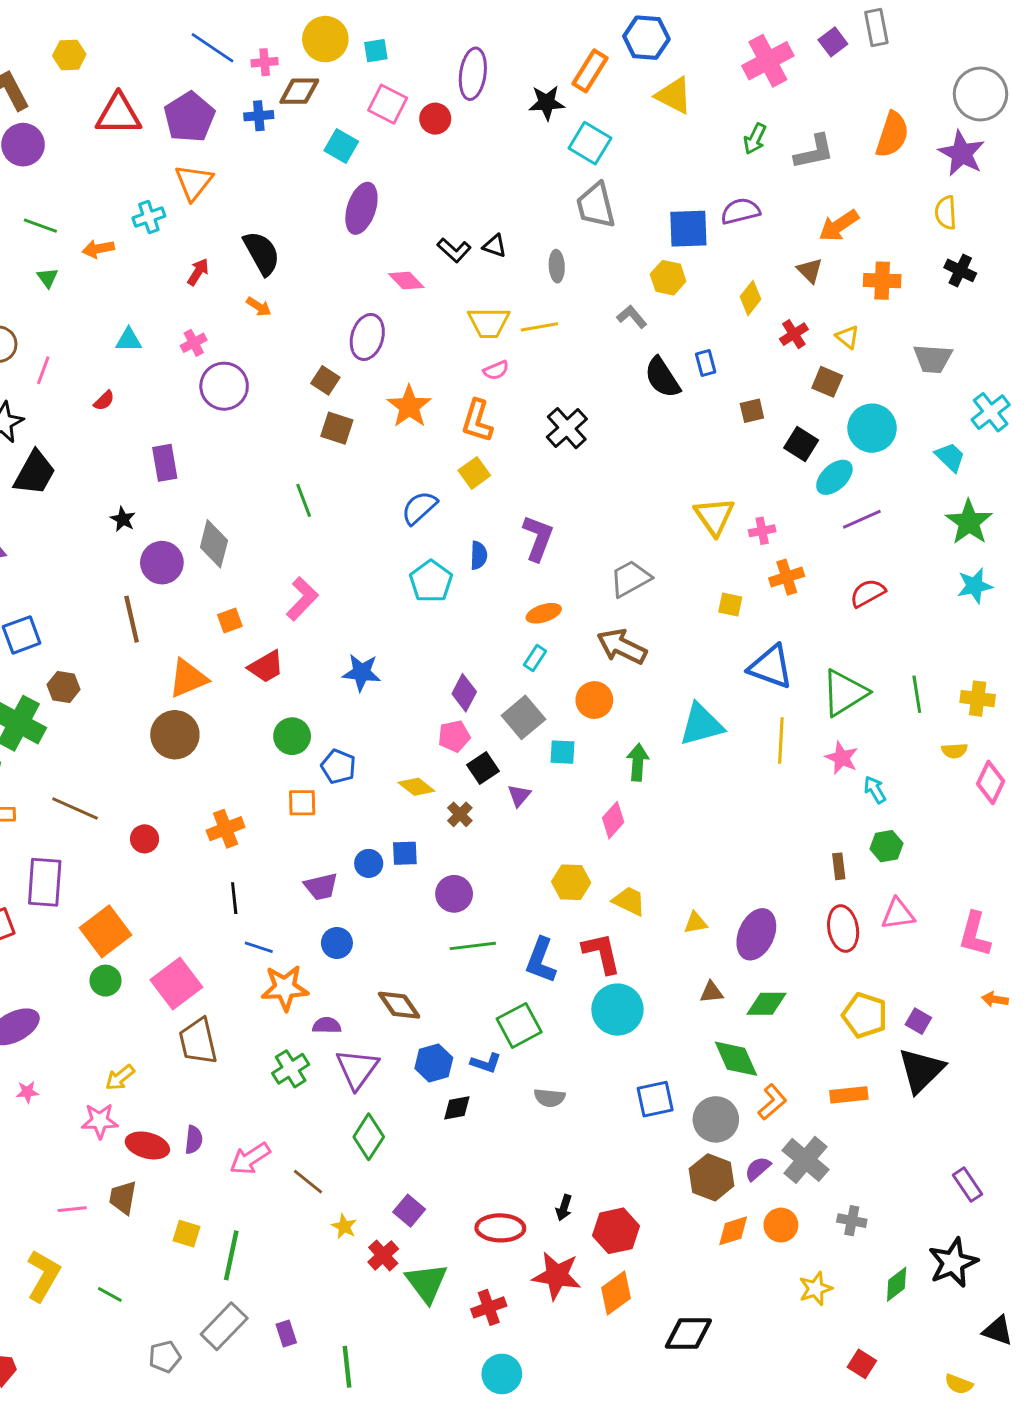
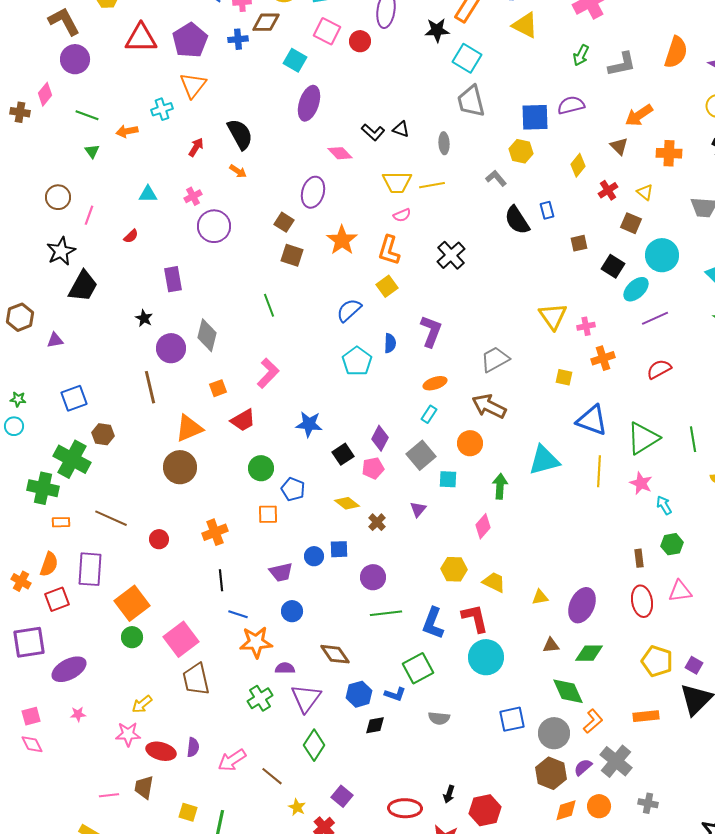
black square: (483, 768) -> (343, 454), moved

